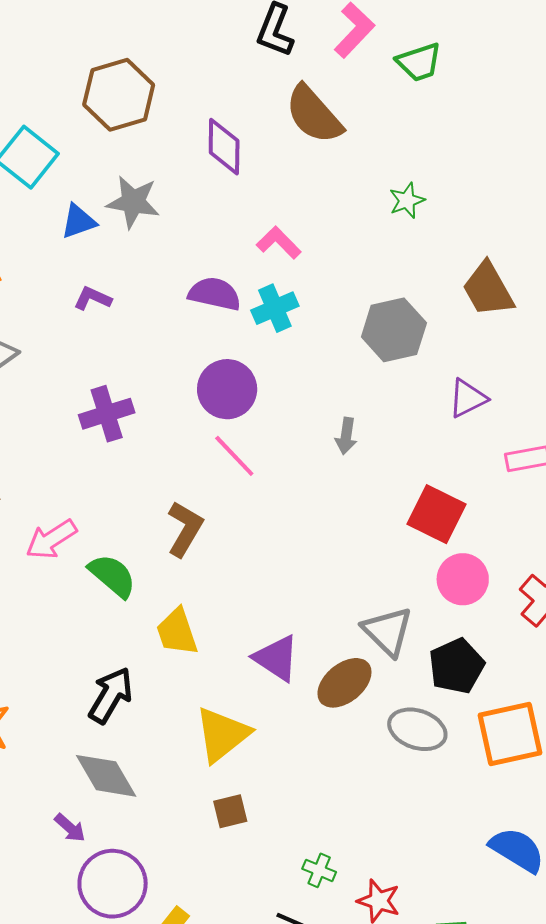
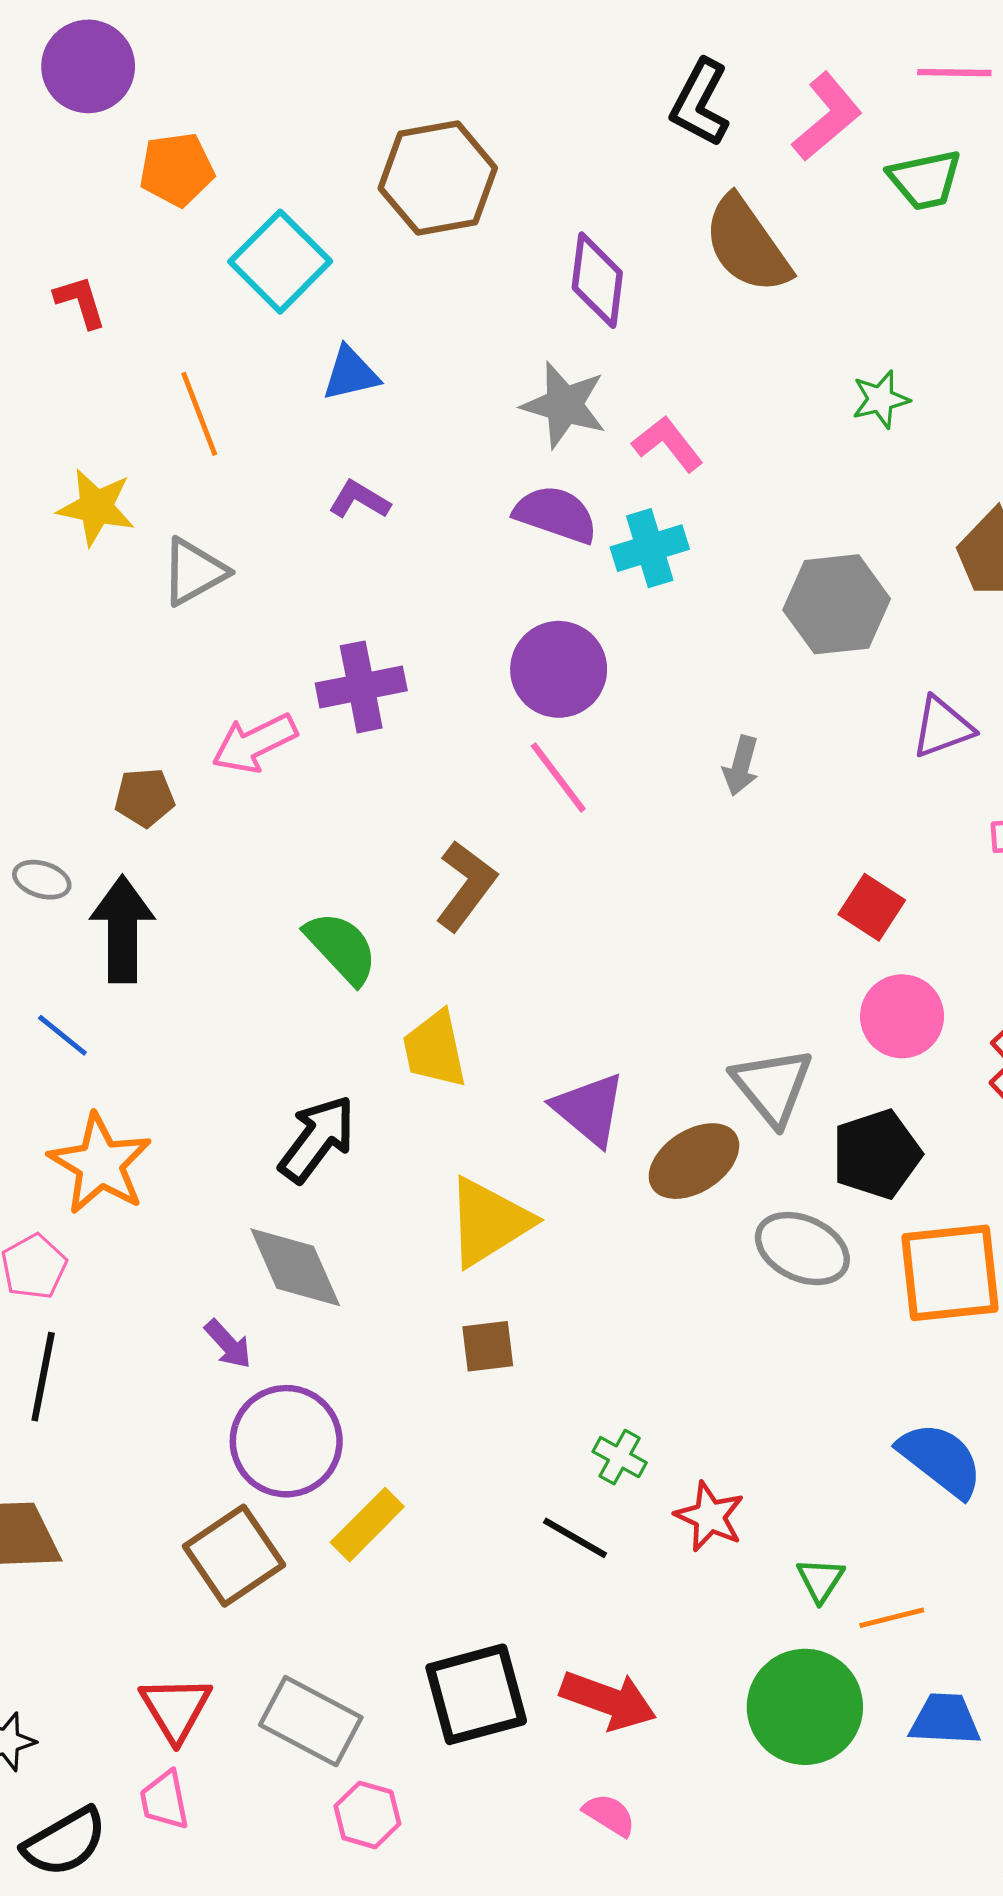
gray star: (133, 202) -> (564, 405), moved
red square: (437, 514) -> (872, 907), size x0.7
pink arrow: (51, 539) -> (254, 743), moved

